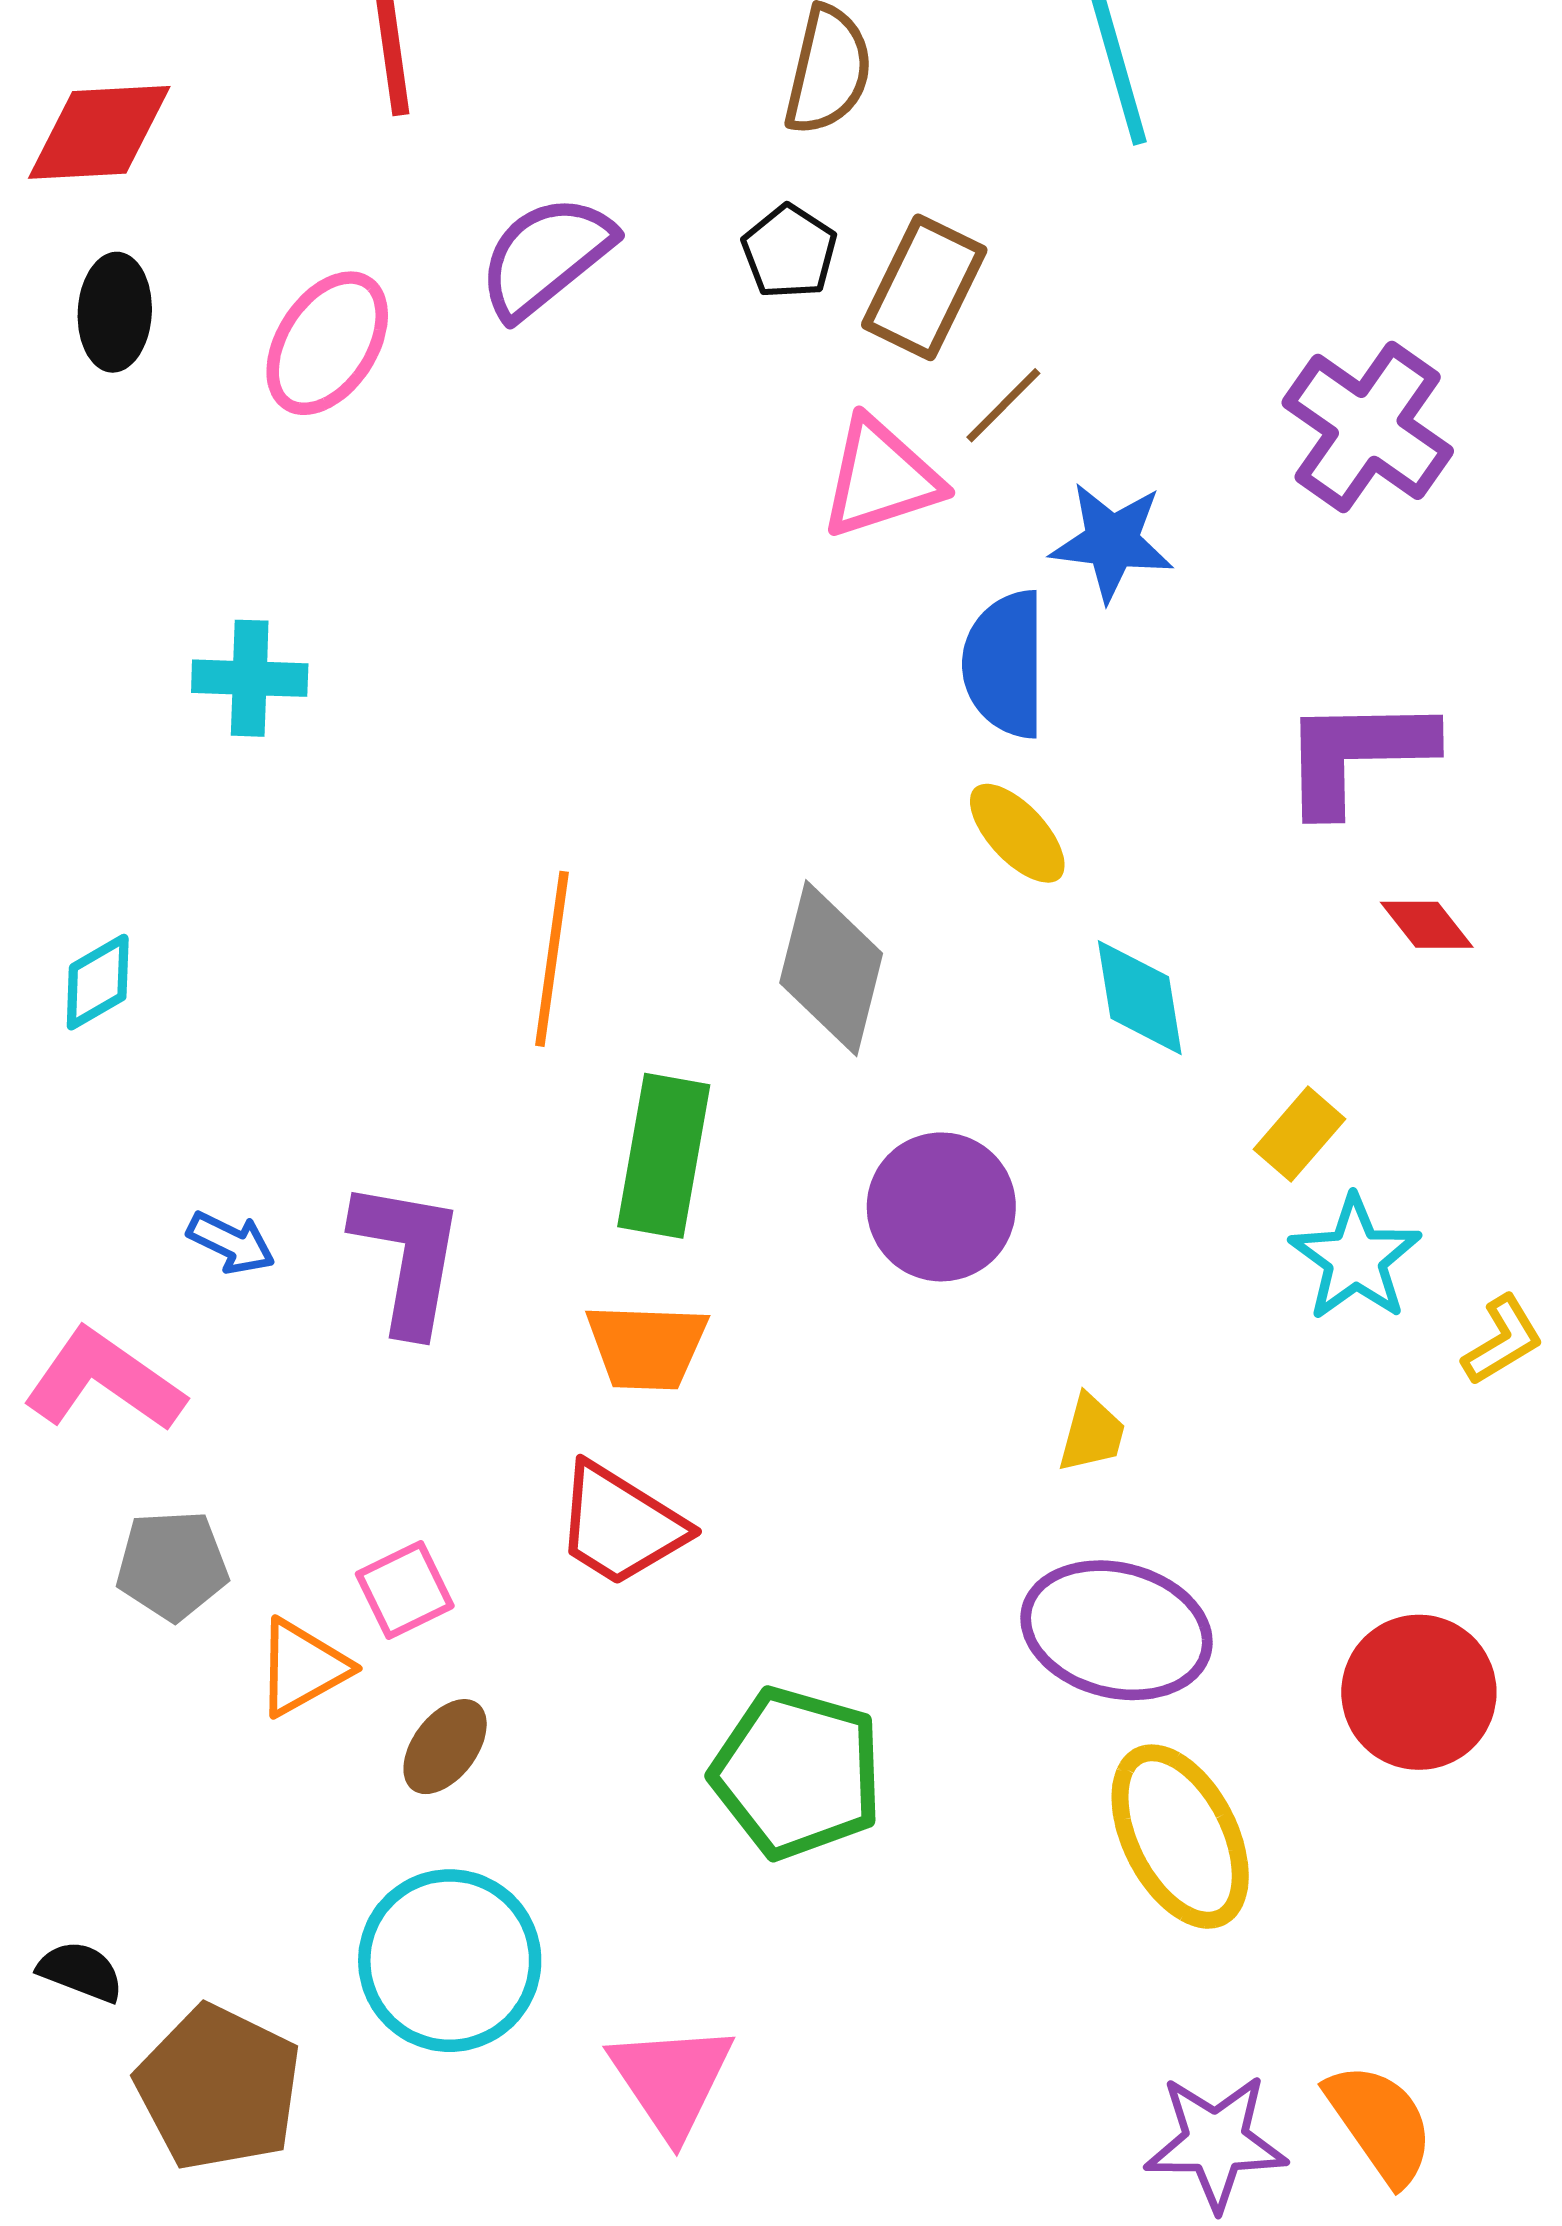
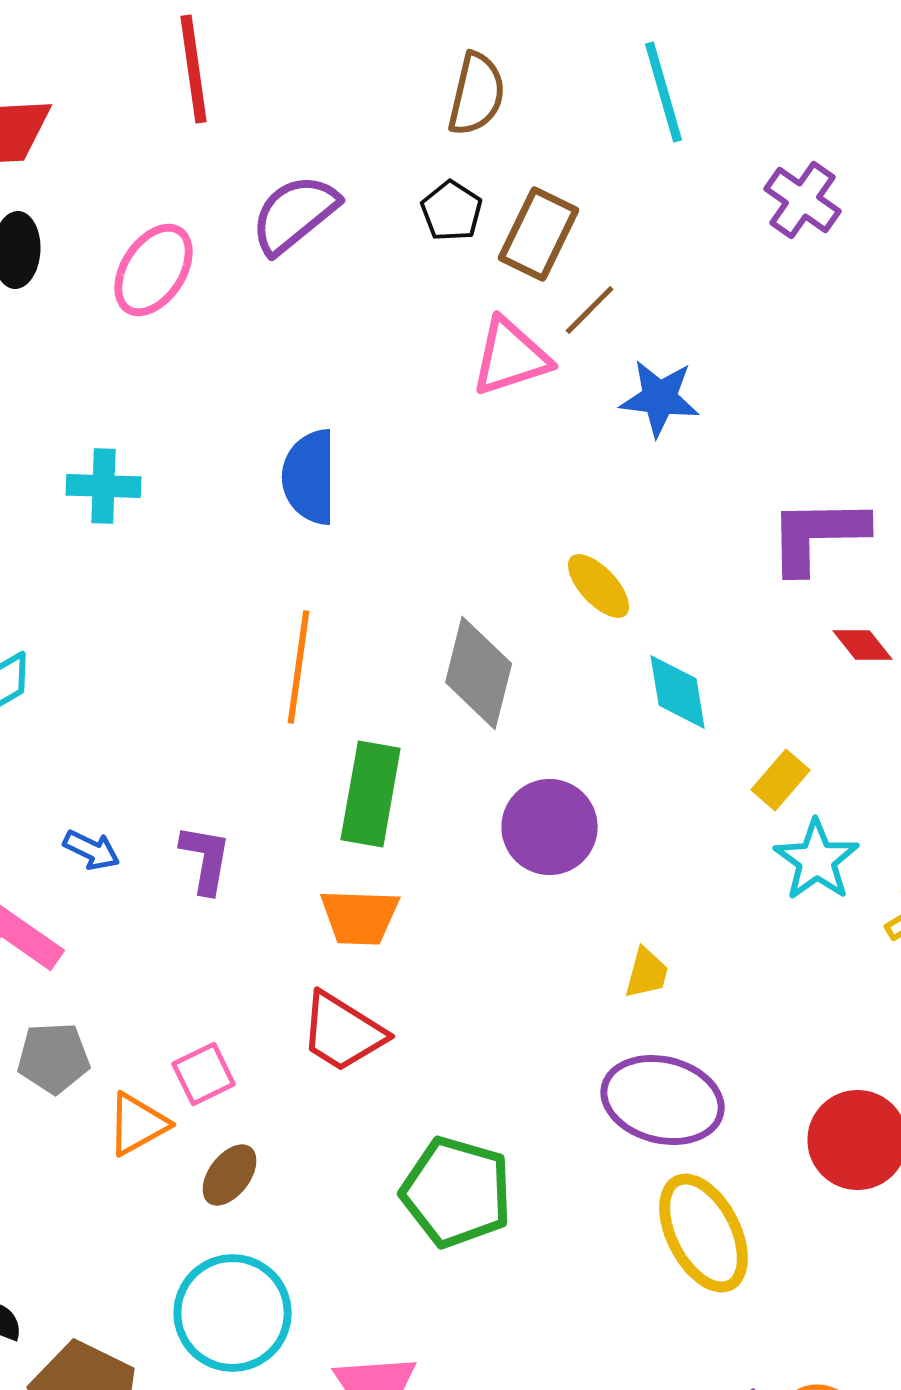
purple cross: (1368, 427) -> (803, 200), moved, size x0.7
blue semicircle: (1005, 664) -> (310, 477), moved
purple L-shape: (408, 1257) -> (206, 859), size x0.7

